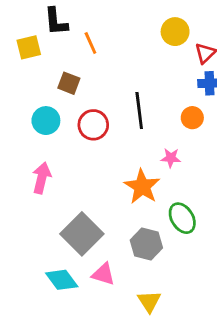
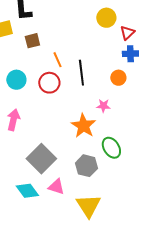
orange line: (90, 43) -> (57, 60), moved
brown square: (69, 83) -> (32, 41), moved, turned -35
yellow triangle: (149, 301) -> (88, 206), size x1.5

